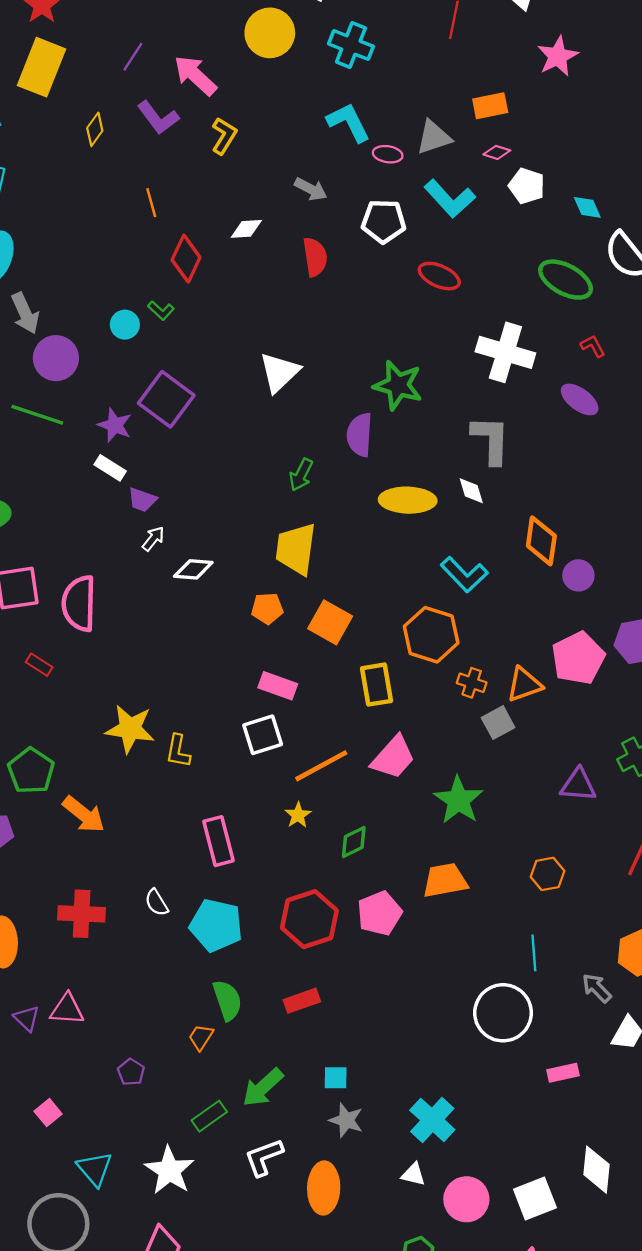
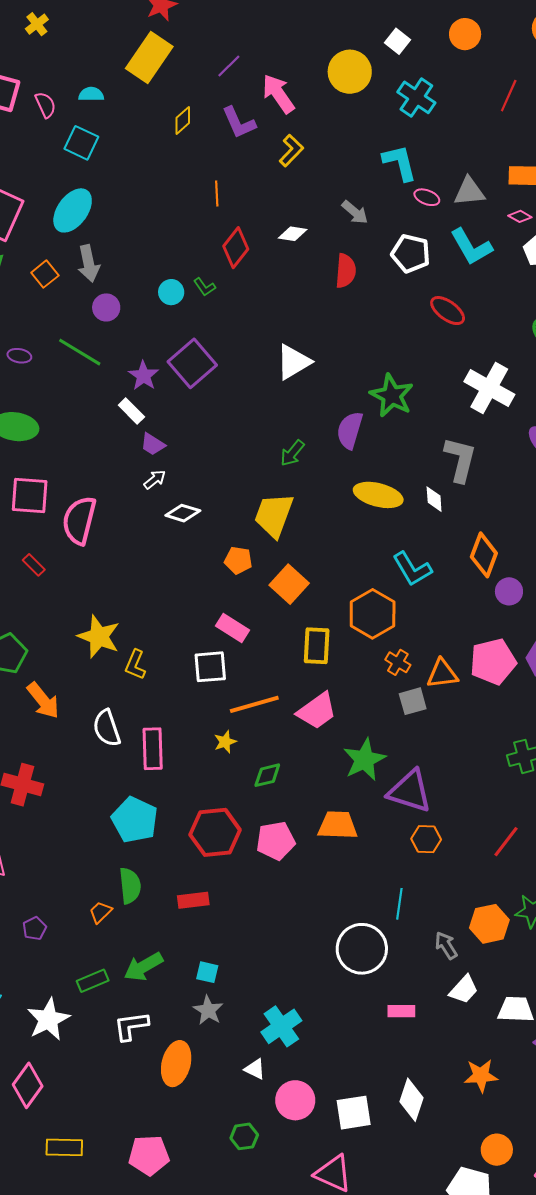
purple circle: (56, 358) -> (106, 307), size x0.7
purple triangle: (578, 785) -> (410, 791), moved, size x1.4
white semicircle: (156, 903) -> (107, 728), moved, size x1.5

